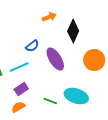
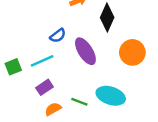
orange semicircle: (18, 107) -> (53, 109), moved

